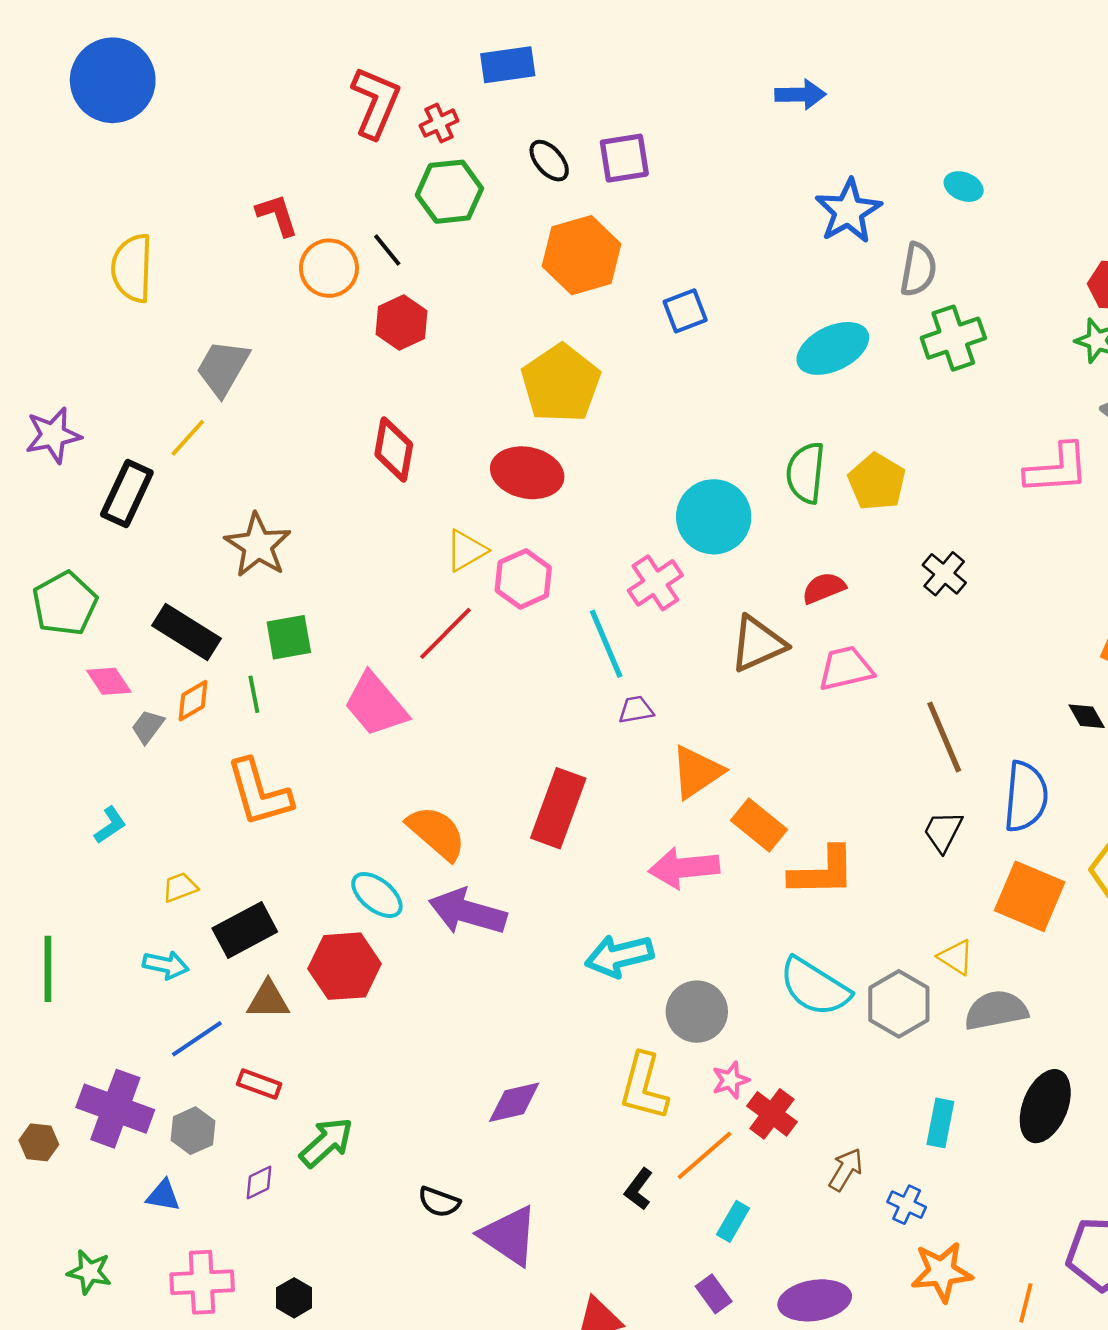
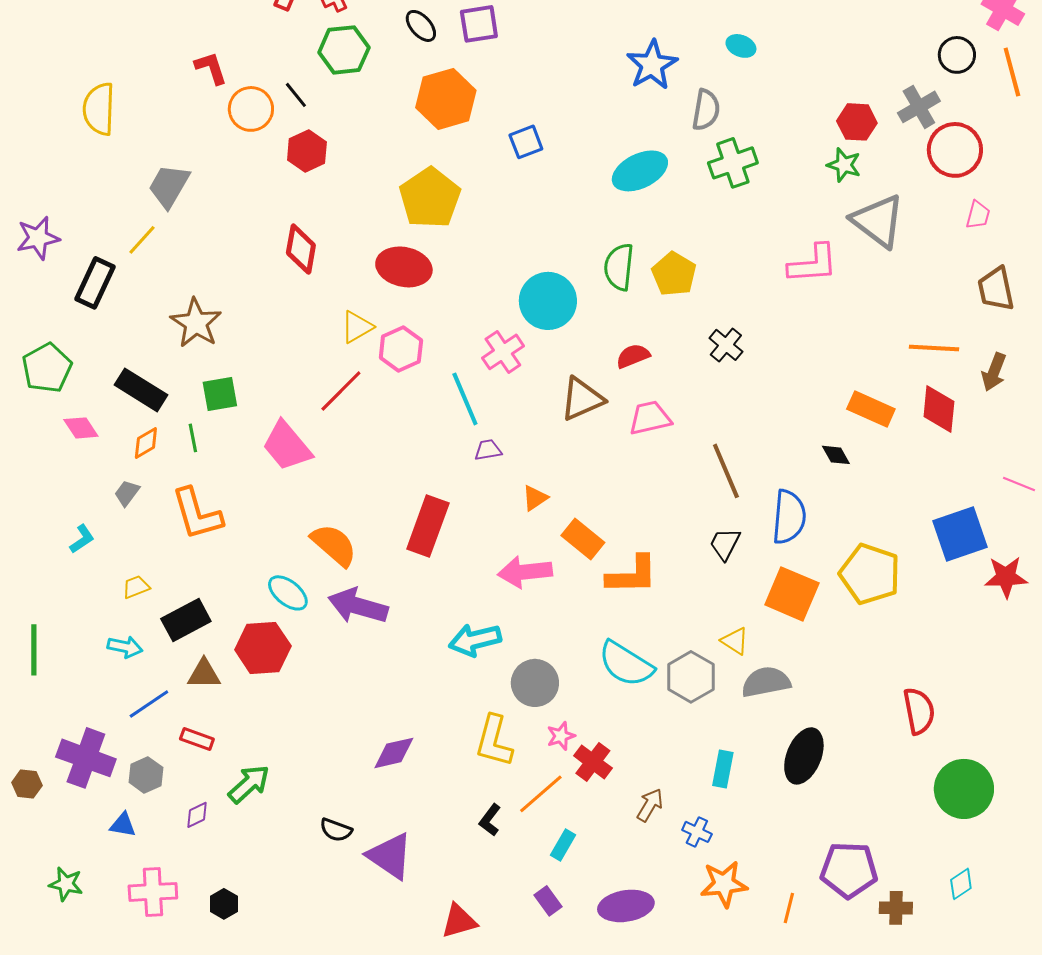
gray trapezoid: (148, 727) -> (127, 493), moved
orange triangle: (697, 772) -> (535, 498), size x0.6

